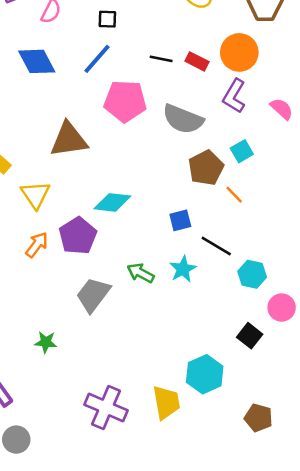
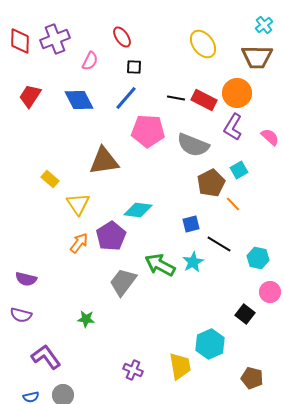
red rectangle: (197, 61) -> (204, 100), size x1.4
green arrow: (141, 273) -> (160, 265), size x1.4
cyan hexagon: (252, 274) -> (258, 258), moved
purple cross: (106, 408) -> (133, 370), size x0.6

